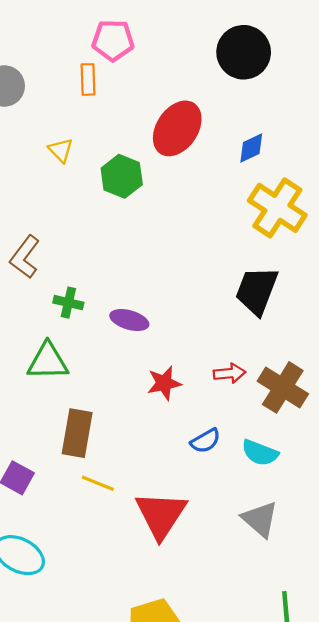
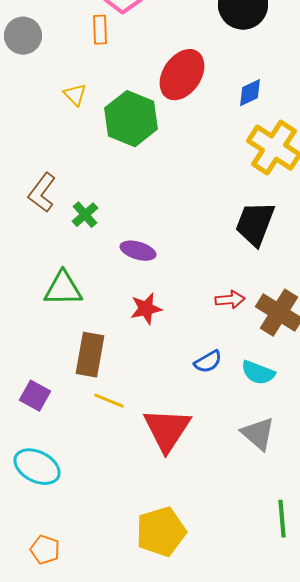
green hexagon: (122, 176) -> (131, 119), size x1.4
green cross: (68, 303) -> (85, 215), moved, turned 36
red star: (164, 383) -> (146, 309), moved

